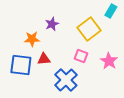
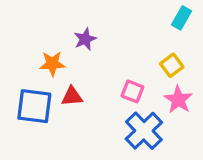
yellow square: (89, 29) -> (172, 65), moved, size x0.6
blue cross: (66, 80) -> (144, 131), moved

